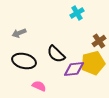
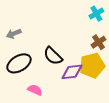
cyan cross: (77, 13) -> (96, 14), moved
black ellipse: (24, 61) -> (19, 63), turned -45

